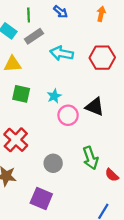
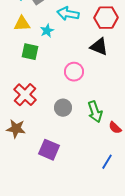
cyan star: (54, 96) -> (47, 31), moved
black triangle: (95, 107) -> (99, 47), moved
gray circle: (53, 163) -> (63, 108), moved

